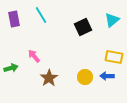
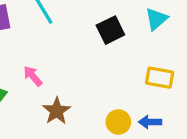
blue arrow: (107, 76) -> (150, 122), moved
yellow circle: (85, 77) -> (118, 122), moved

